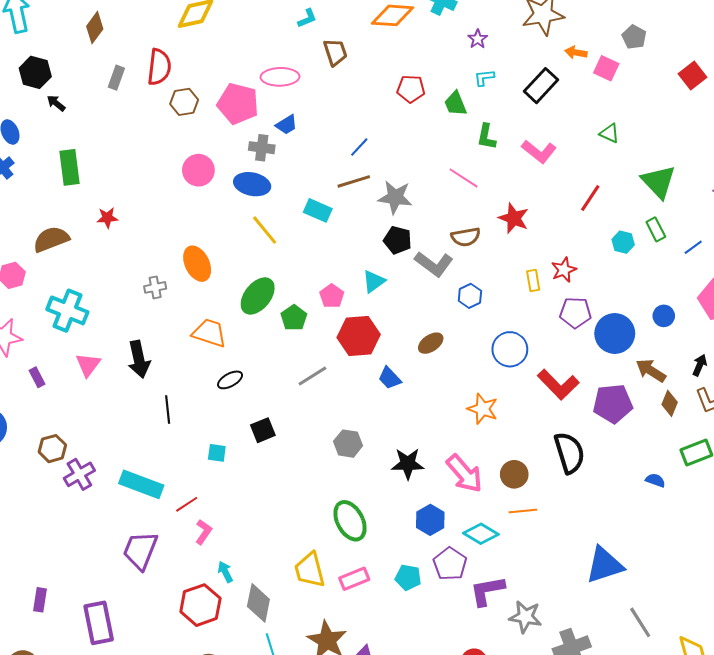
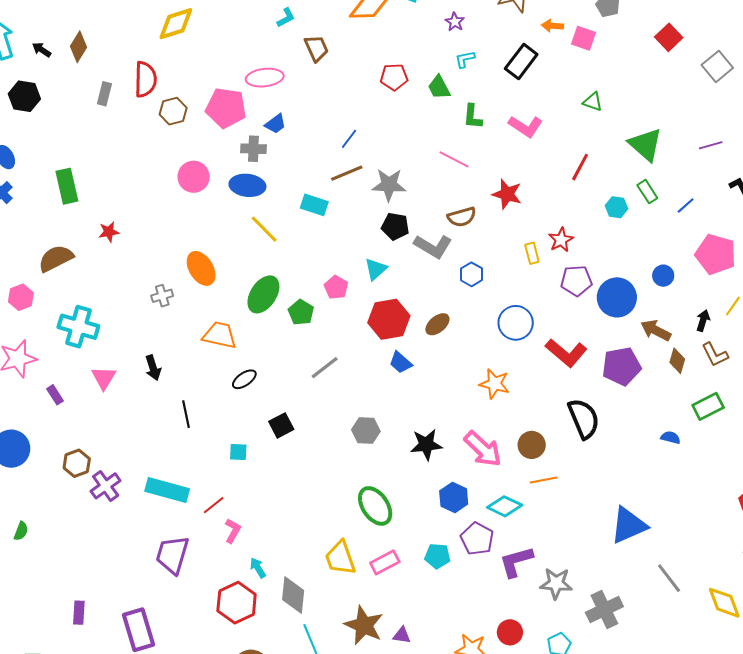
black arrow: (56, 103) -> (42, 50), moved
red hexagon: (359, 336) -> (389, 319), moved
black arrow: (139, 359) -> (153, 368), size x0.7

